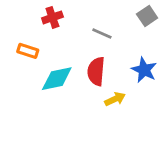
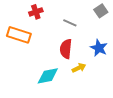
orange rectangle: (28, 51) -> (19, 35), size x1.6
cyan diamond: (57, 79) -> (48, 76), moved

